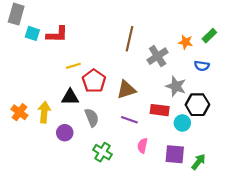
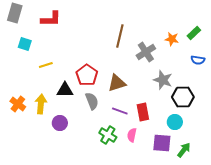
cyan square: (32, 33) -> (25, 44), moved
red L-shape: (57, 35) -> (51, 19), moved
yellow line: (73, 66) -> (46, 65), moved
blue semicircle: (202, 66) -> (198, 60), moved
red rectangle: (160, 110) -> (143, 112), moved, turned 72
gray semicircle: (92, 118) -> (92, 101), moved
cyan circle: (182, 123) -> (175, 122), moved
green cross: (102, 152) -> (108, 135), moved

